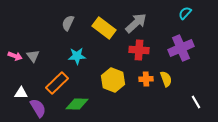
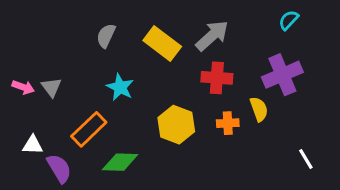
cyan star: (77, 56) -> (120, 87), turned 30
yellow semicircle: (166, 79) -> (259, 109), moved

